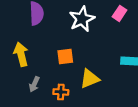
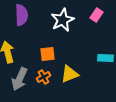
gray arrow: (34, 84) -> (20, 79), size x1.6
orange cross: (61, 92) -> (44, 77), moved, turned -32

